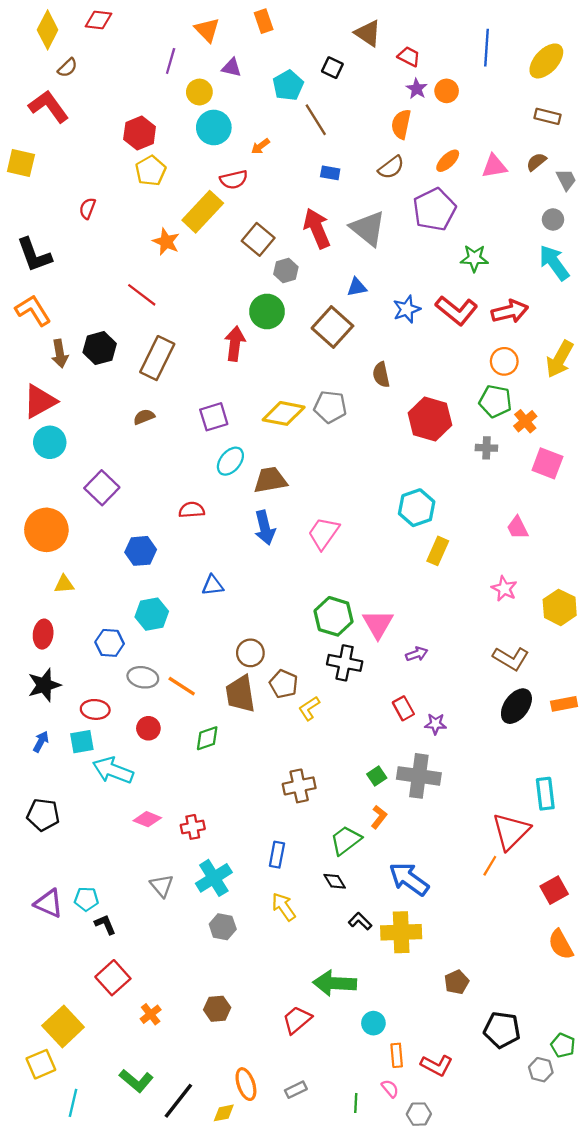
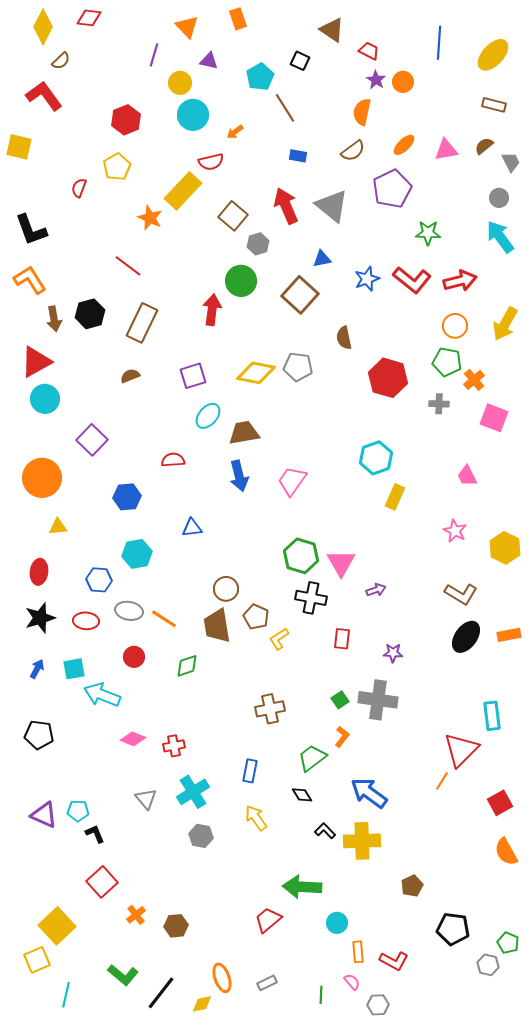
yellow pentagon: (151, 171) -> (117, 167), moved
red rectangle: (403, 708) -> (342, 639), moved, turned 35
red ellipse: (95, 709) -> (86, 621), moved
brown hexagon: (217, 1009) -> (176, 926), moved

